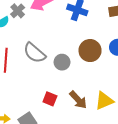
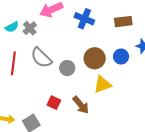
gray cross: (18, 11) -> (30, 28), moved
yellow triangle: (104, 101) -> (102, 84), moved

